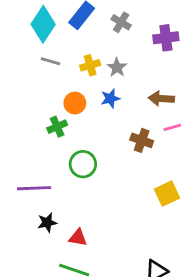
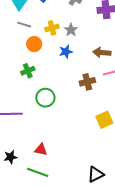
orange circle: (75, 103) -> (34, 44), moved
brown cross: (142, 140) -> (87, 82), turned -35
black star: (47, 223) -> (10, 157), moved

